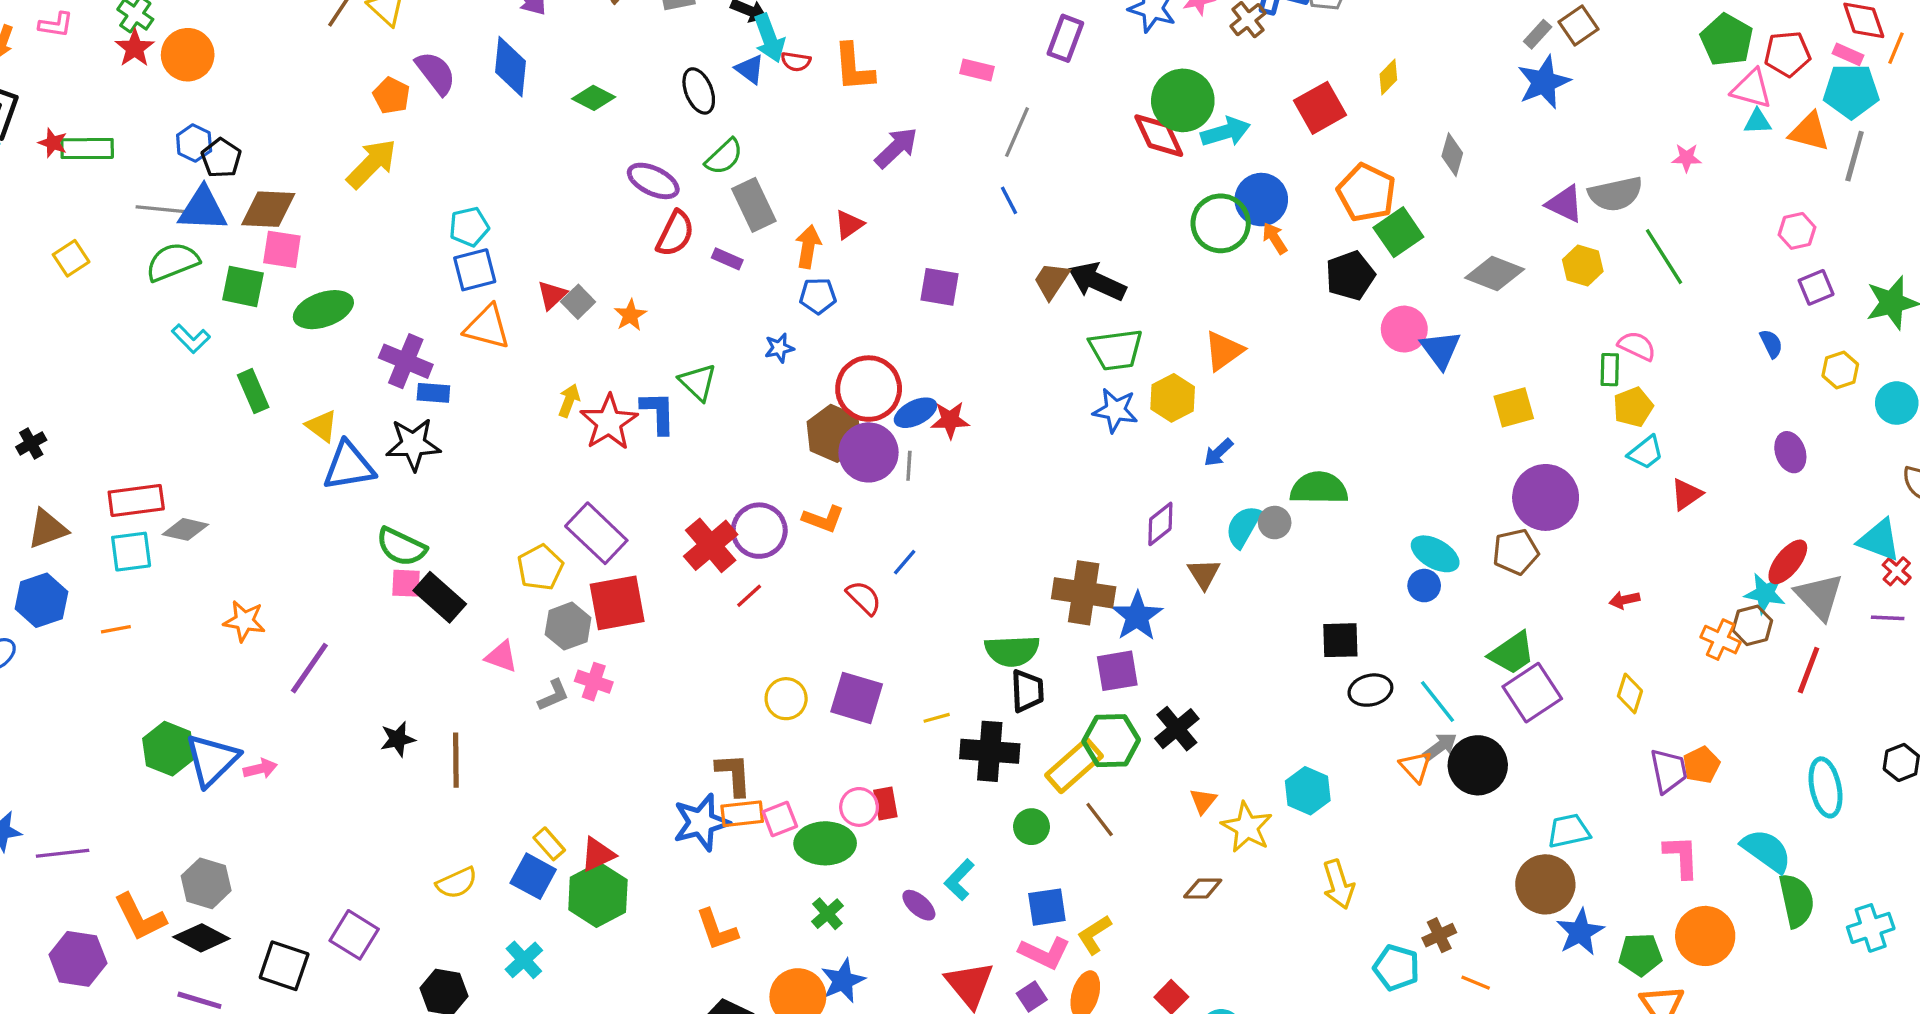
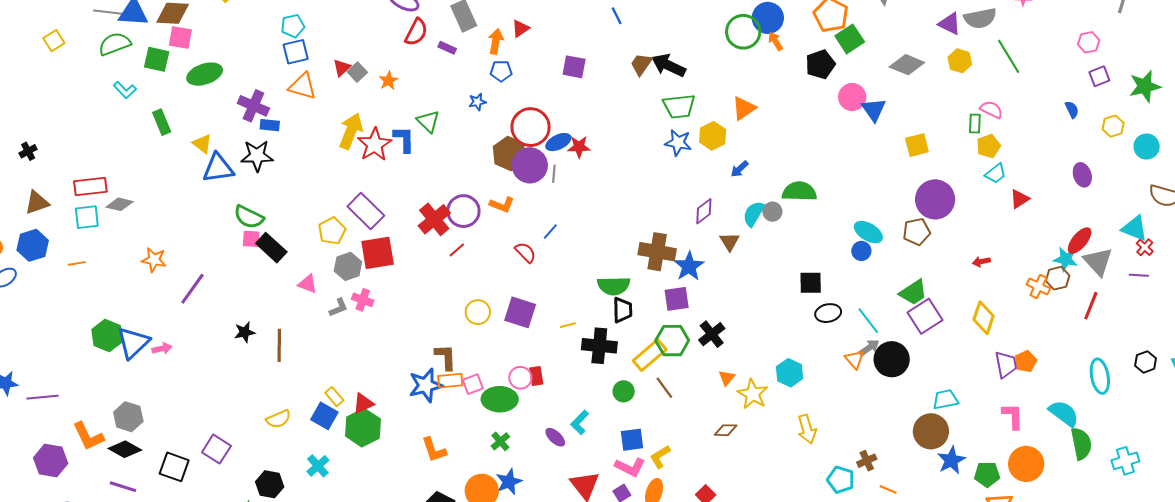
yellow arrow: (569, 401) -> (351, 131), size x1.8
yellow diamond: (1630, 693) -> (984, 318), size x1.4

